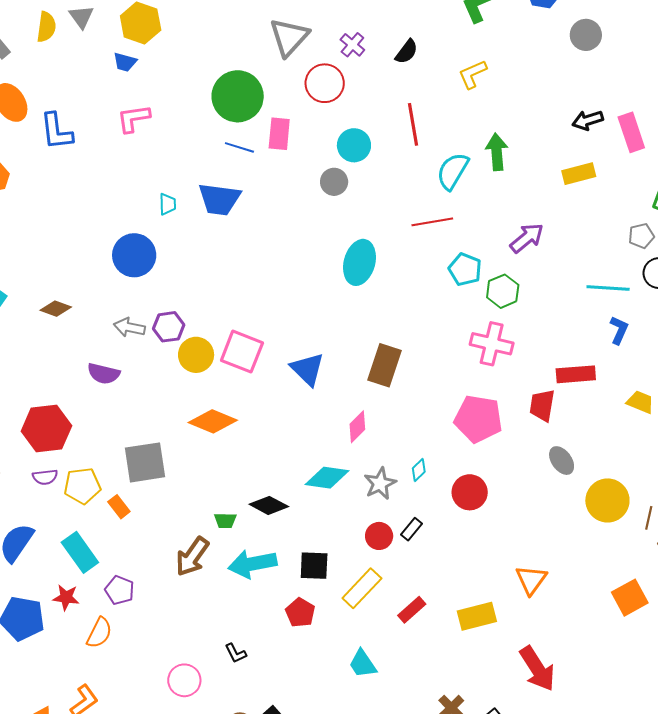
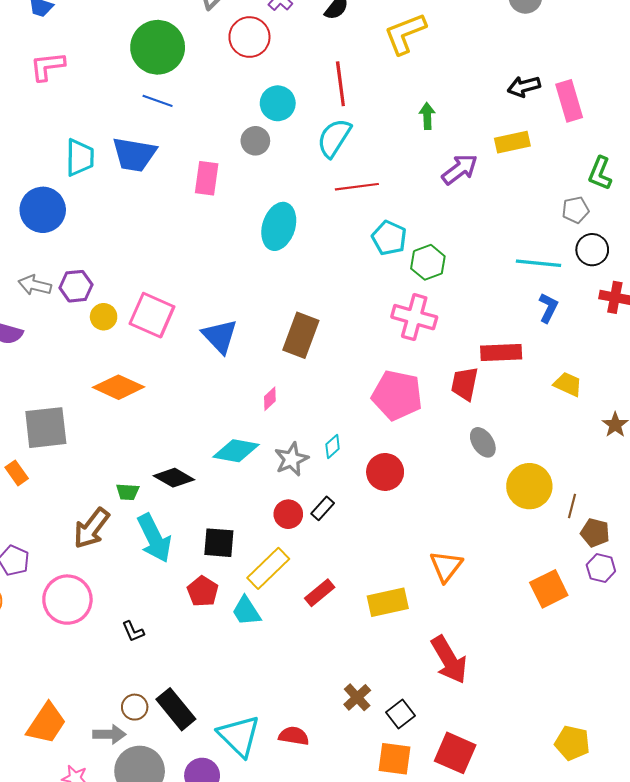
yellow L-shape: (473, 74) -> (405, 33), size x1.4
pink rectangle: (279, 134) -> (207, 178), moved
green arrow: (497, 152) -> (427, 116), size x0.7
cyan semicircle: (453, 171) -> (334, 138), moved
cyan trapezoid: (168, 204) -> (80, 157), size x1.6
purple arrow: (527, 238) -> (460, 169), moved
yellow circle: (196, 355) -> (104, 317), size x0.7
pink diamond: (357, 427) -> (270, 399), size x0.7
cyan arrow: (252, 564) -> (154, 538), turned -108
cyan trapezoid: (363, 664) -> (246, 611), moved
pink circle: (184, 680) -> (67, 600), moved, size x1.4

